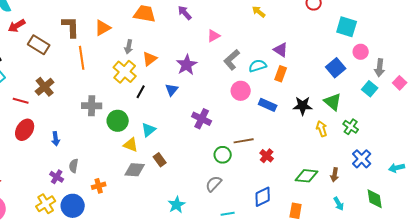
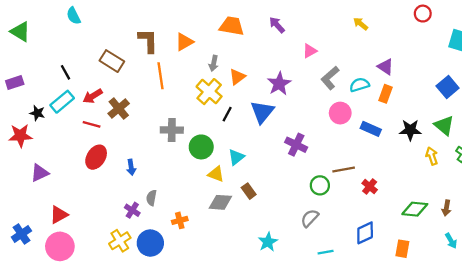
red arrow: (17, 26) -> (93, 96), moved
blue triangle: (172, 90) -> (262, 112), size x1.6

